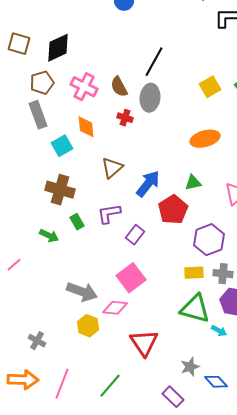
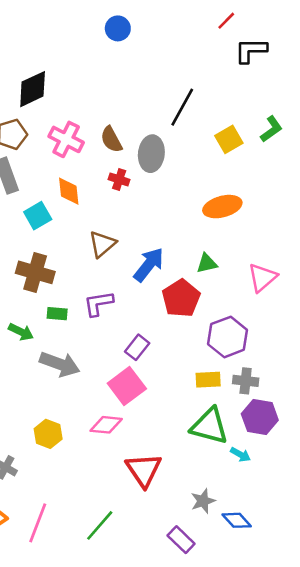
black line: (154, 62) -> (182, 107), moved
green rectangle: (77, 222) -> (57, 314), turned -56
purple rectangle: (135, 235) -> (137, 347), moved
gray arrow: (82, 292) -> (60, 364), moved
yellow hexagon: (88, 326) -> (48, 434), moved

